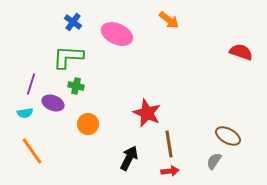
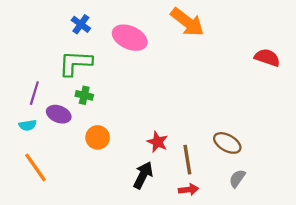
orange arrow: (169, 20) -> (187, 22), size x1.5
red star: (147, 113) -> (157, 142), moved, size x0.7
brown ellipse: (228, 136) -> (227, 143), moved

